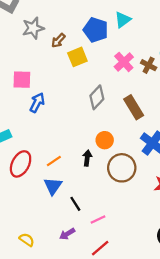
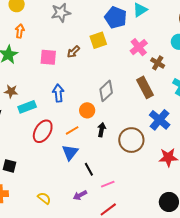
brown arrow: (58, 40) -> (73, 52), moved
brown cross: (149, 65) -> (158, 63), moved
gray diamond: (97, 97) -> (106, 91), moved
blue arrow: (37, 103) -> (58, 93), moved, turned -36
orange circle: (105, 140) -> (87, 110), moved

